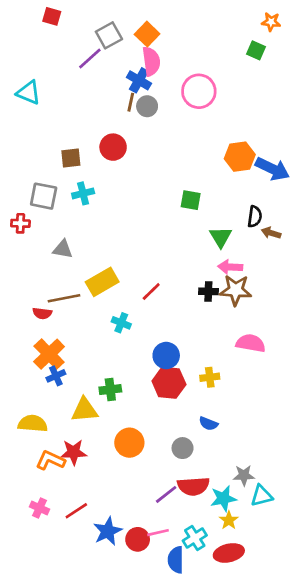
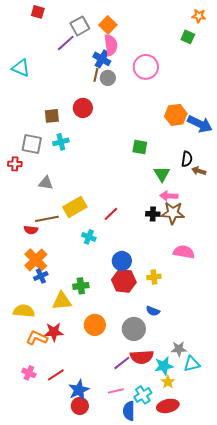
gray circle: (183, 448) -> (134, 329), size x1.5
red circle: (138, 539) -> (80, 406), moved

